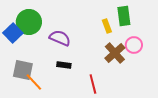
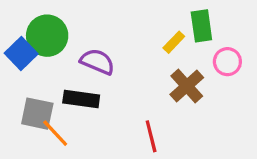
yellow rectangle: (107, 26) -> (174, 42), turned 64
pink circle: (134, 45) -> (227, 62), moved
black rectangle: (64, 65) -> (81, 99), moved, size x1.5

